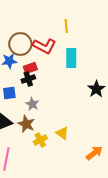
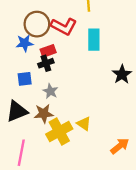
brown star: (26, 124) -> (44, 114), turned -30
yellow cross: (40, 140) -> (59, 131), size x1.6

